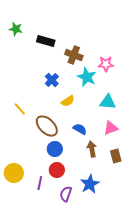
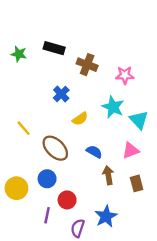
green star: (16, 29) -> (19, 54), moved
cyan star: (87, 77) -> (113, 107), moved
cyan triangle: (108, 102) -> (139, 120), moved, turned 42
blue circle: (55, 149) -> (47, 179), moved
yellow circle: (14, 173) -> (16, 188), moved

